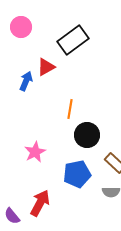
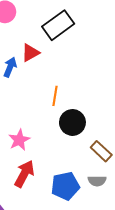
blue pentagon: (77, 174) -> (65, 186), moved
red arrow: (40, 203) -> (24, 174), moved

